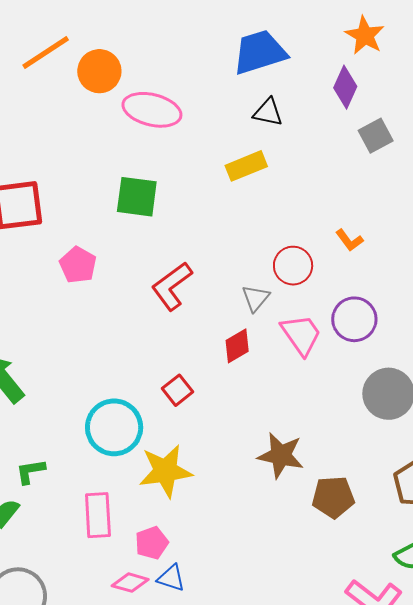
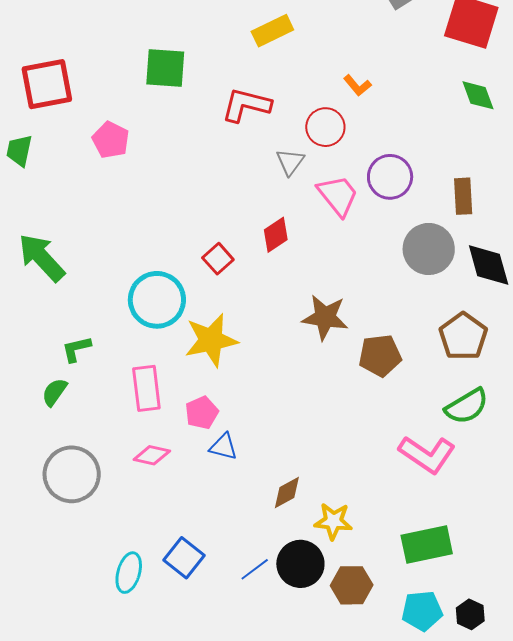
orange L-shape: (349, 240) -> (357, 85), moved
red L-shape: (172, 286) -> (246, 105), moved, turned 54
red diamond: (237, 346) -> (276, 235), moved
pink diamond: (130, 583) -> (152, 455), moved

